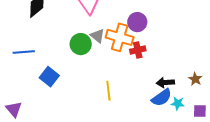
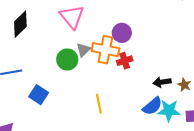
gray triangle: (98, 36) -> (83, 50), turned 42
black arrow: (165, 83) -> (162, 82), moved
cyan star: (178, 103) -> (169, 110), size x1.6

